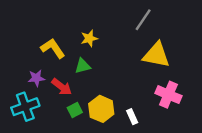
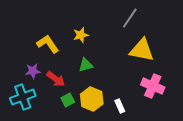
green triangle: (83, 66) -> (86, 65), moved

